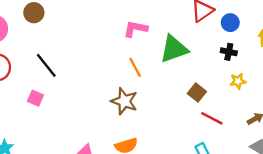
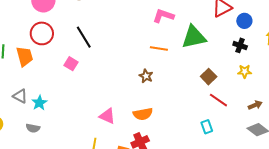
orange line: (135, 67) -> (159, 49), turned -60
brown star: (124, 101) -> (146, 76), size x0.6

